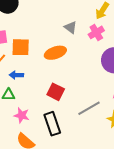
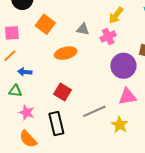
gray triangle: (70, 27) -> (83, 29), turned -32
orange square: (21, 47) -> (45, 24), moved, turned 30

